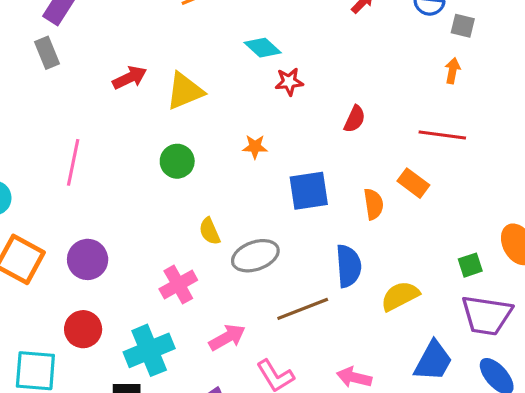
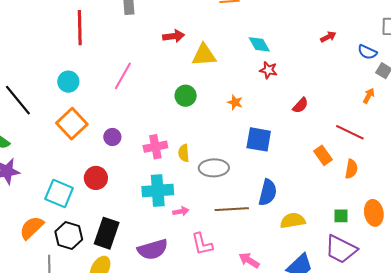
orange semicircle: (374, 204) -> (351, 169), moved
yellow semicircle: (210, 231) -> (184, 153), moved
purple circle: (88, 259) -> (112, 137), size x0.7
pink cross: (178, 285) -> (155, 147), moved
pink arrow: (227, 337) -> (181, 211), size x0.7
cyan cross: (149, 350) -> (158, 191), moved

